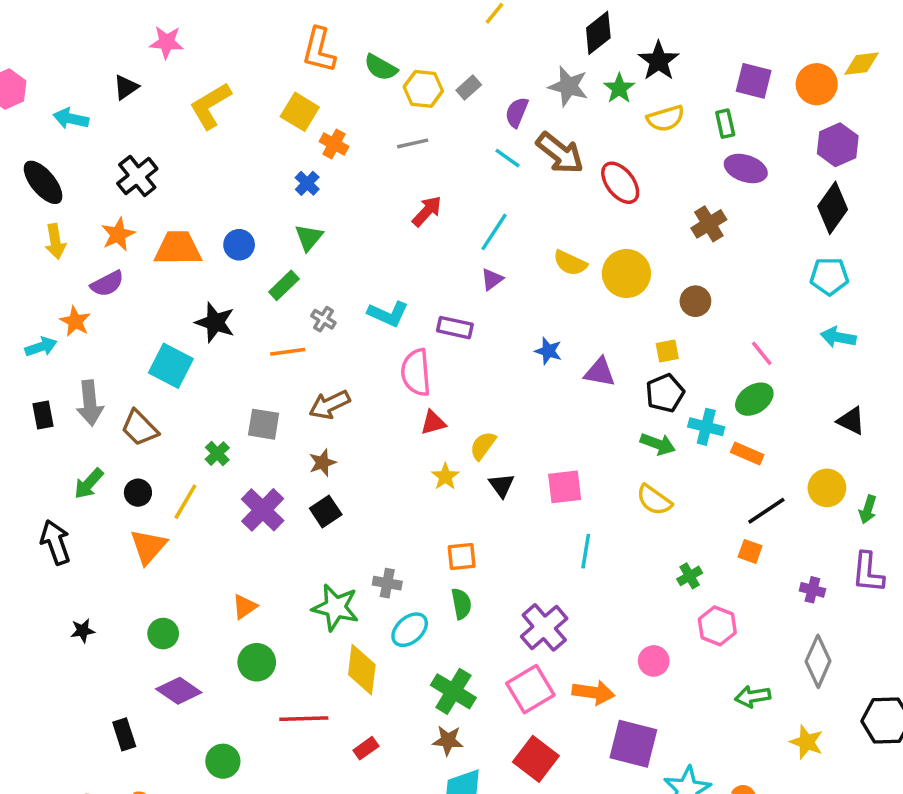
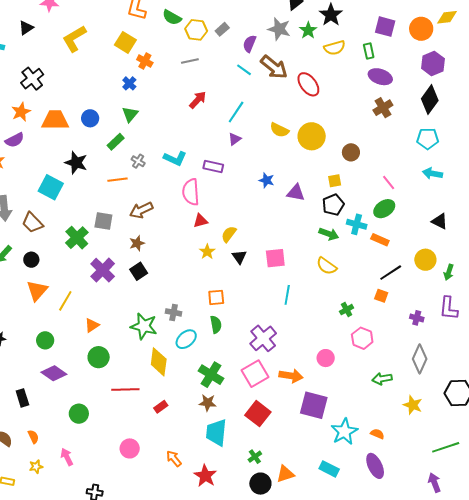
brown cross: (709, 224) -> (383, 108), moved
green cross: (217, 454) -> (77, 238), size x1.6
yellow line: (185, 502) -> (65, 301), moved

